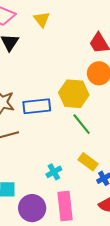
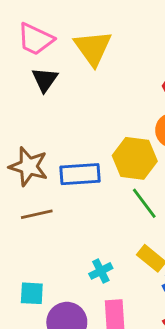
yellow triangle: (42, 19) -> (93, 48), size x1.6

